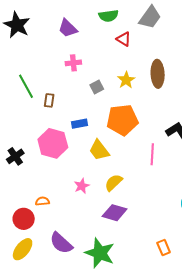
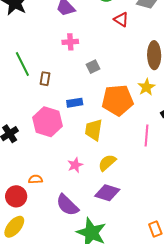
yellow star: (126, 80) -> (146, 87), moved
yellow trapezoid: (99, 150) -> (94, 130), turned 45
purple semicircle: (61, 243) -> (67, 205), moved

